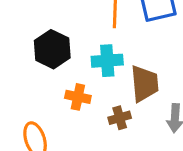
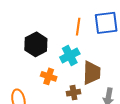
cyan cross: (107, 61) -> (70, 56), turned -30

